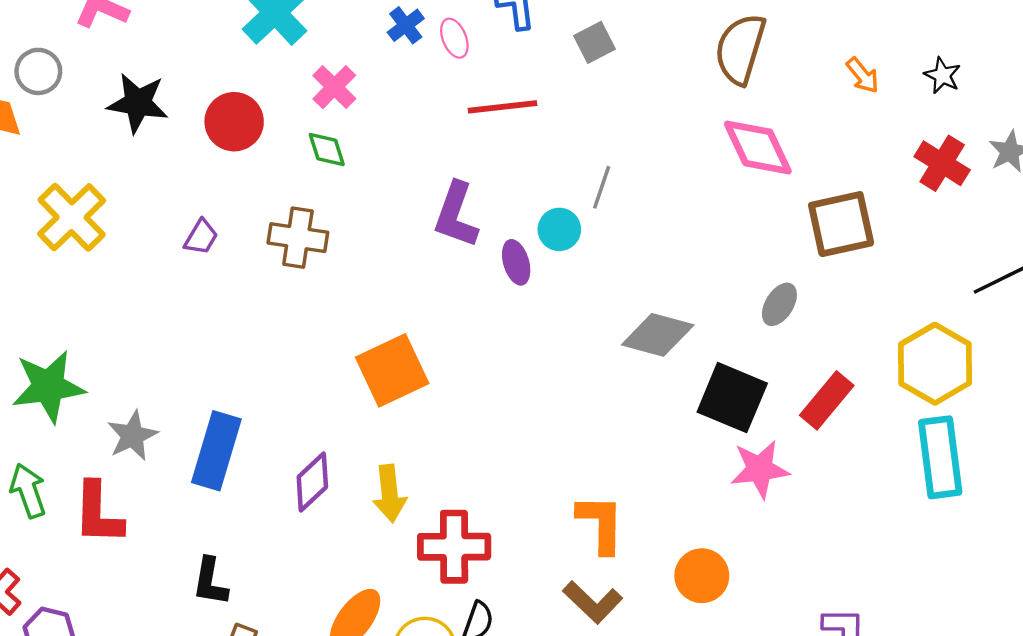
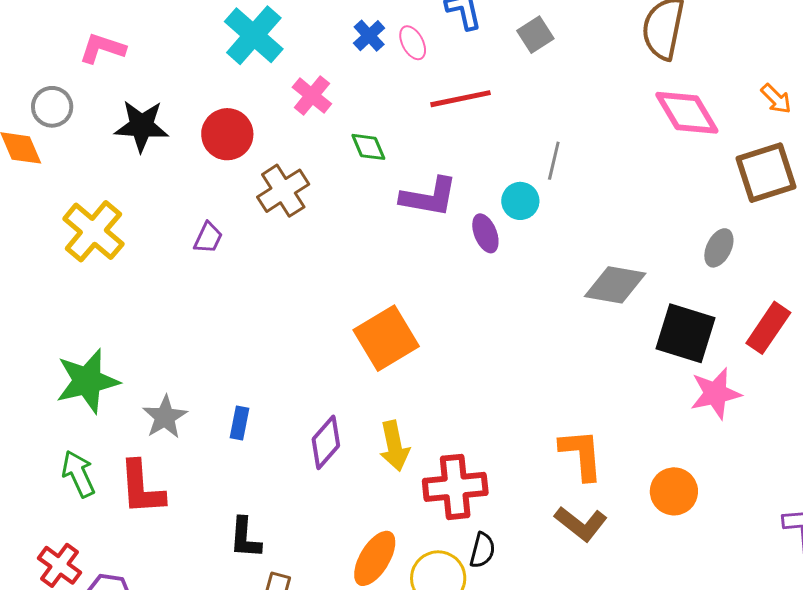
orange arrow: (863, 75) -> (776, 99), moved
green diamond: (327, 150) -> (368, 147), moved
purple L-shape: (456, 215) -> (429, 197), turned -94
brown cross: (298, 238) -> (283, 191), moved, turned -36
blue rectangle: (216, 451) -> (239, 423), size x0.5

